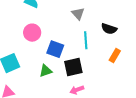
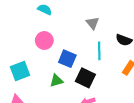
black square: (73, 67) -> (85, 78), turned 36

